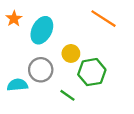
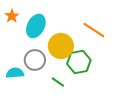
orange line: (103, 19) -> (94, 30), moved
yellow circle: (71, 53) -> (61, 46), size x1.6

